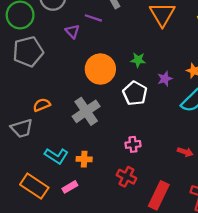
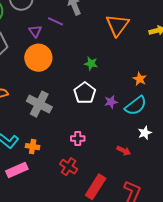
orange circle: (100, 69) -> (38, 58), moved
purple star: (165, 79) -> (111, 102), moved
gray cross: (86, 111) -> (39, 104), turned -35
pink rectangle: (70, 187) -> (17, 170), size x1.5

